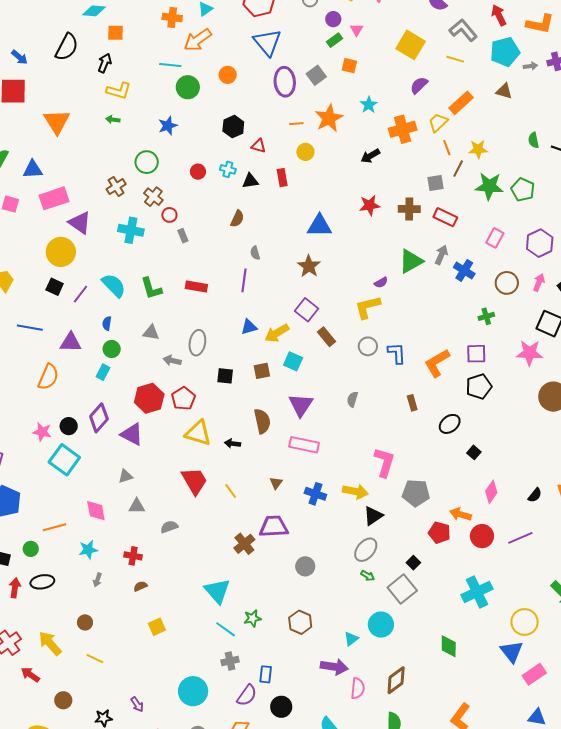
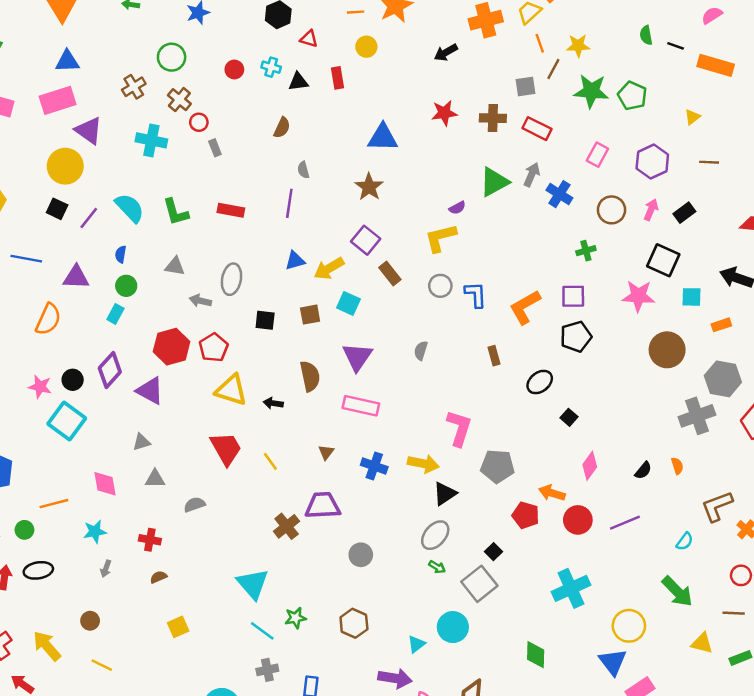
blue triangle: (33, 169) -> (67, 61), moved

